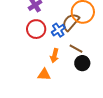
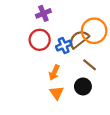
brown line: (76, 49) -> (90, 65), moved
orange triangle: (44, 75) -> (57, 93), moved, turned 40

